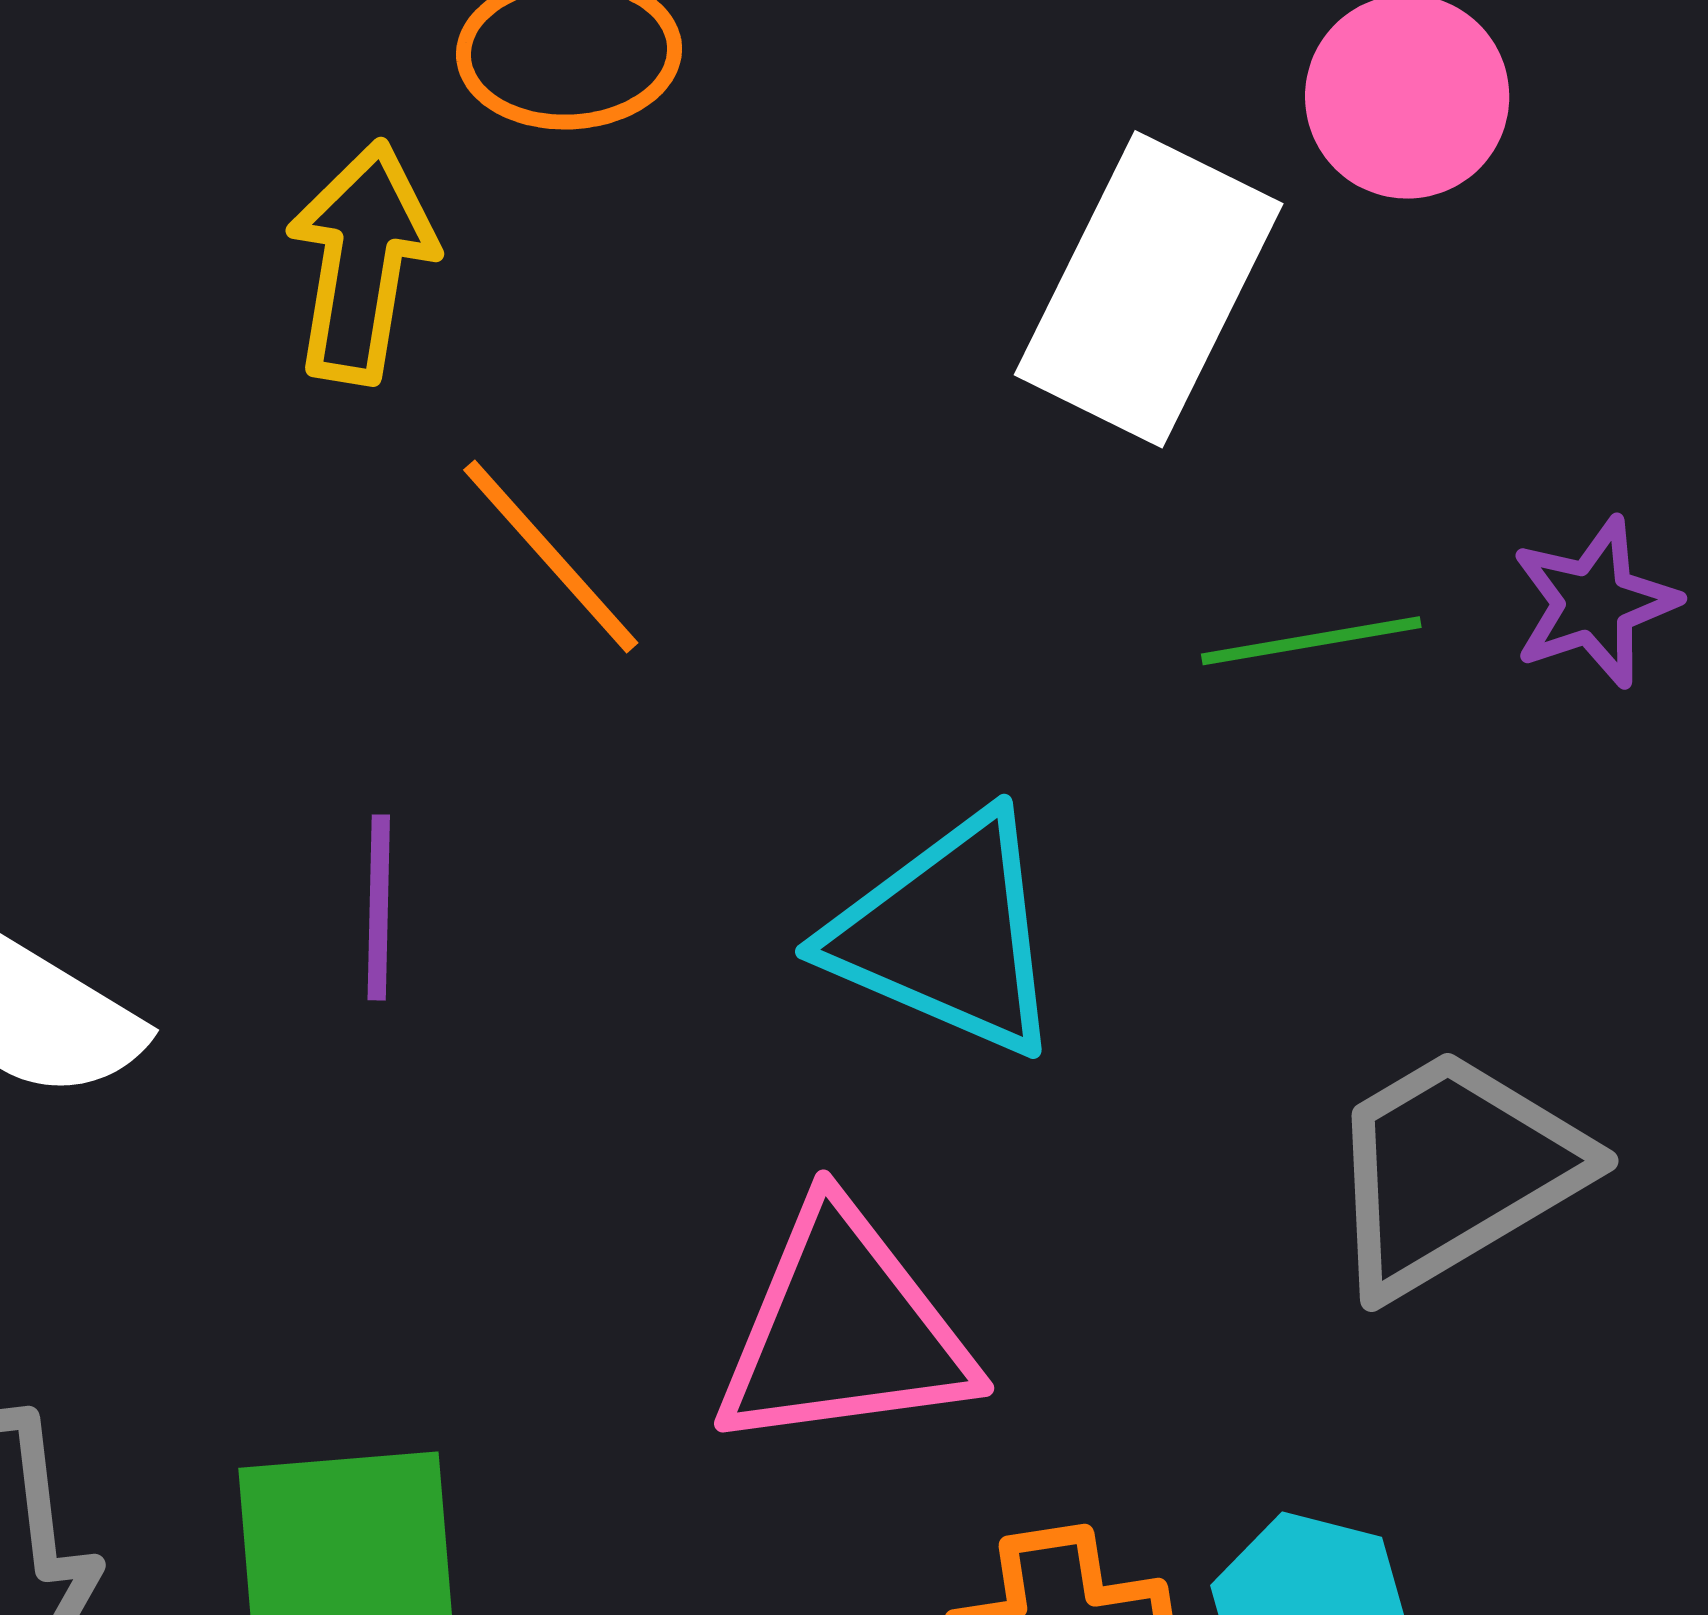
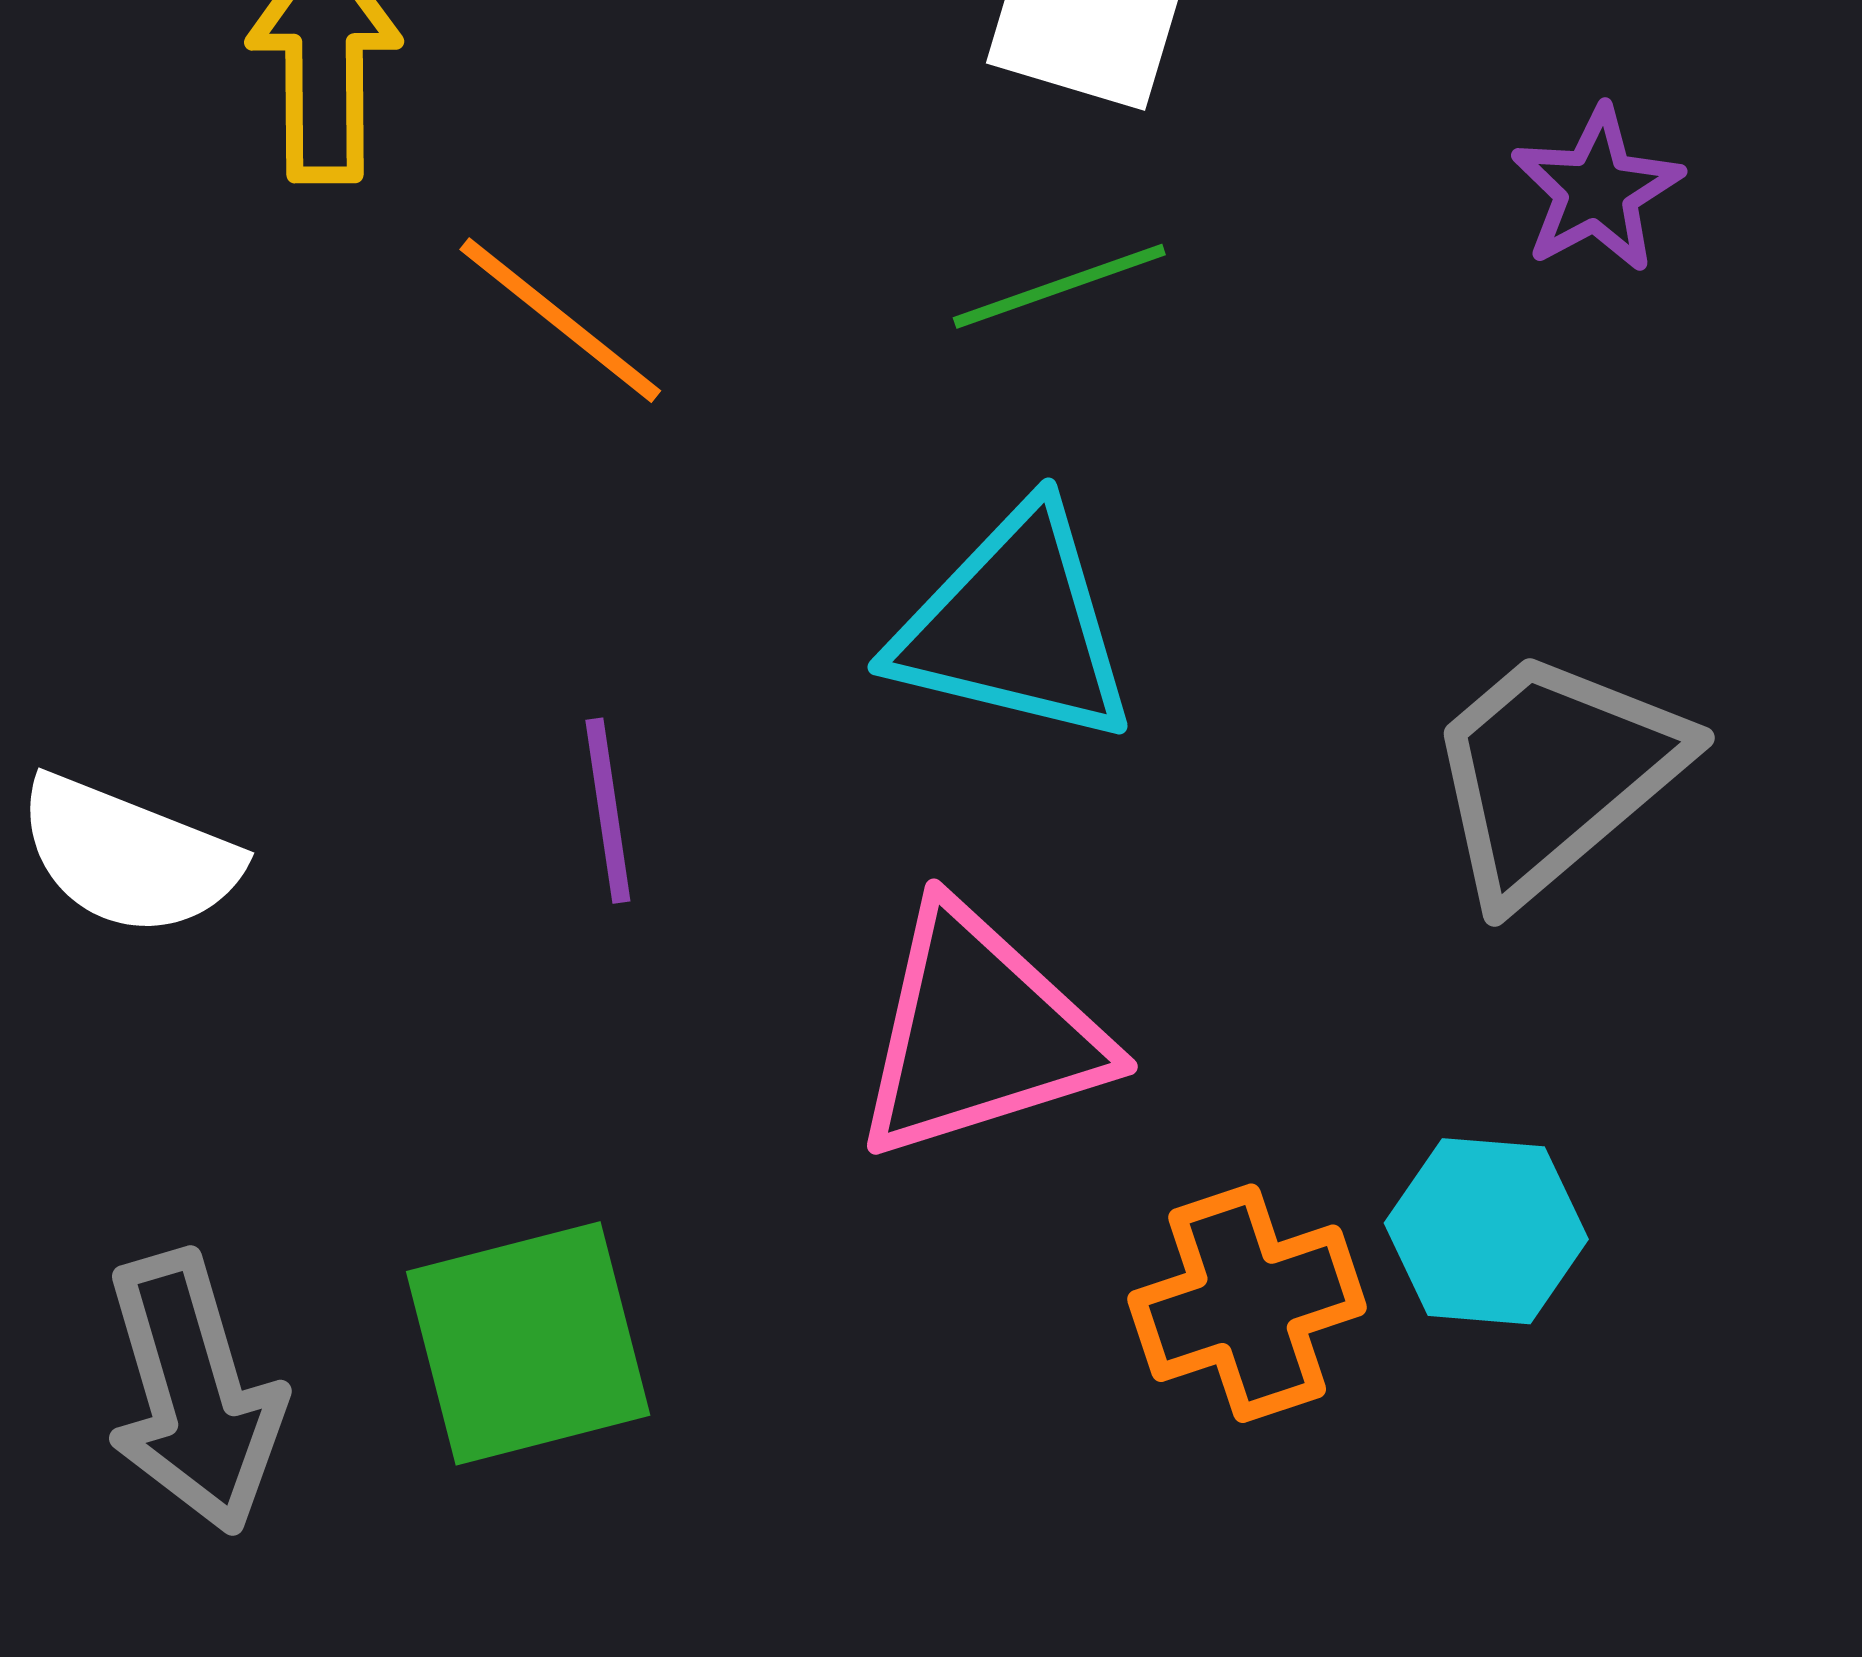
green line: (1311, 641) -> (1059, 286), moved
purple line: (379, 907) -> (608, 811), moved

